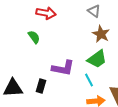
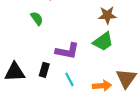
brown star: (101, 34) -> (107, 15), turned -30
cyan line: (89, 80) -> (69, 79), moved

